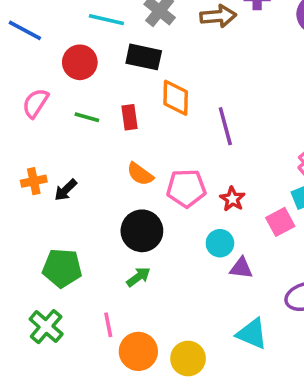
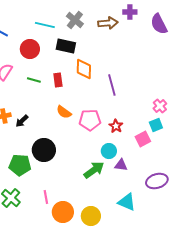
black circle: (142, 231) -> (44, 150), moved
green arrow: (138, 277) -> (94, 170), moved, size x1.5

